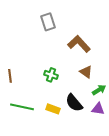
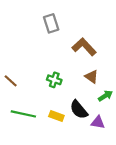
brown line: (10, 76) -> (11, 81), turned -40
purple triangle: (98, 109) -> (98, 122), moved

